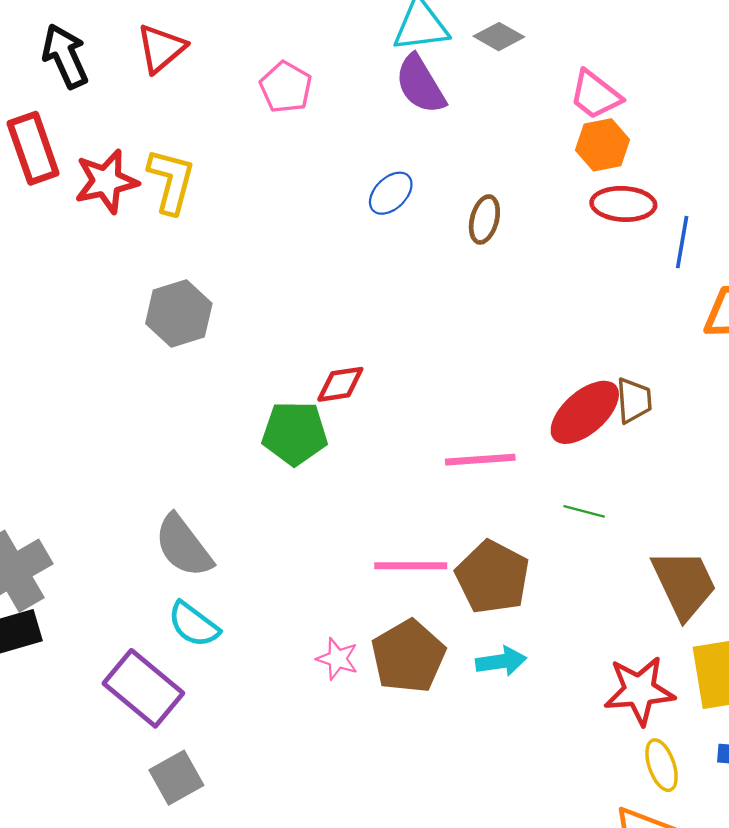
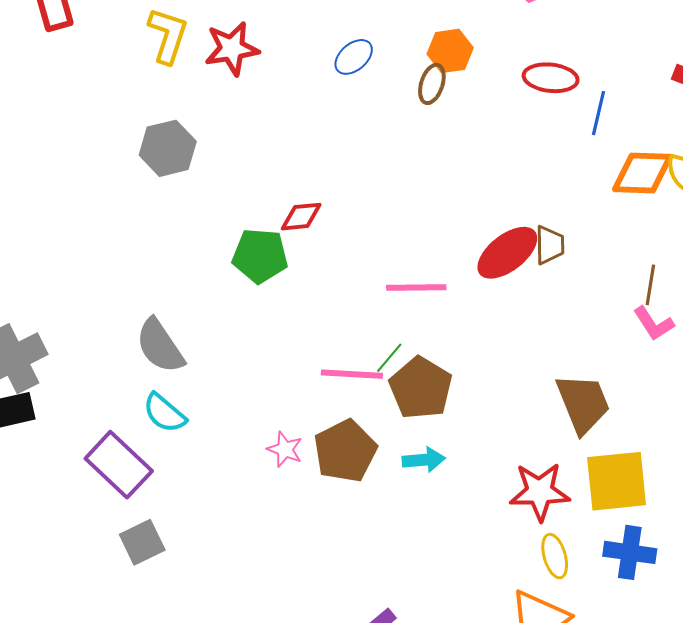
orange hexagon: (603, 145) -> (450, 51), moved
red star: (106, 181) -> (232, 49), moved
green line: (584, 511) -> (389, 358), moved, turned -68

